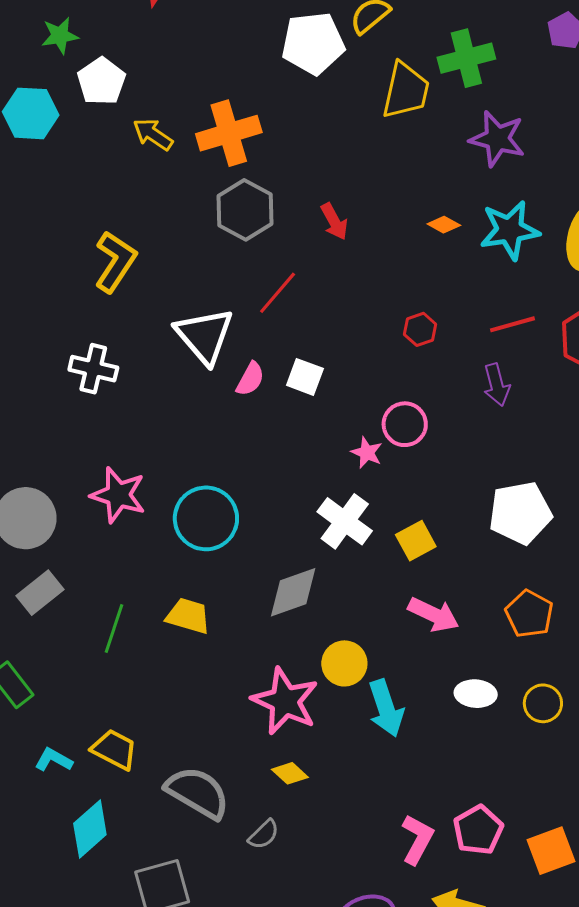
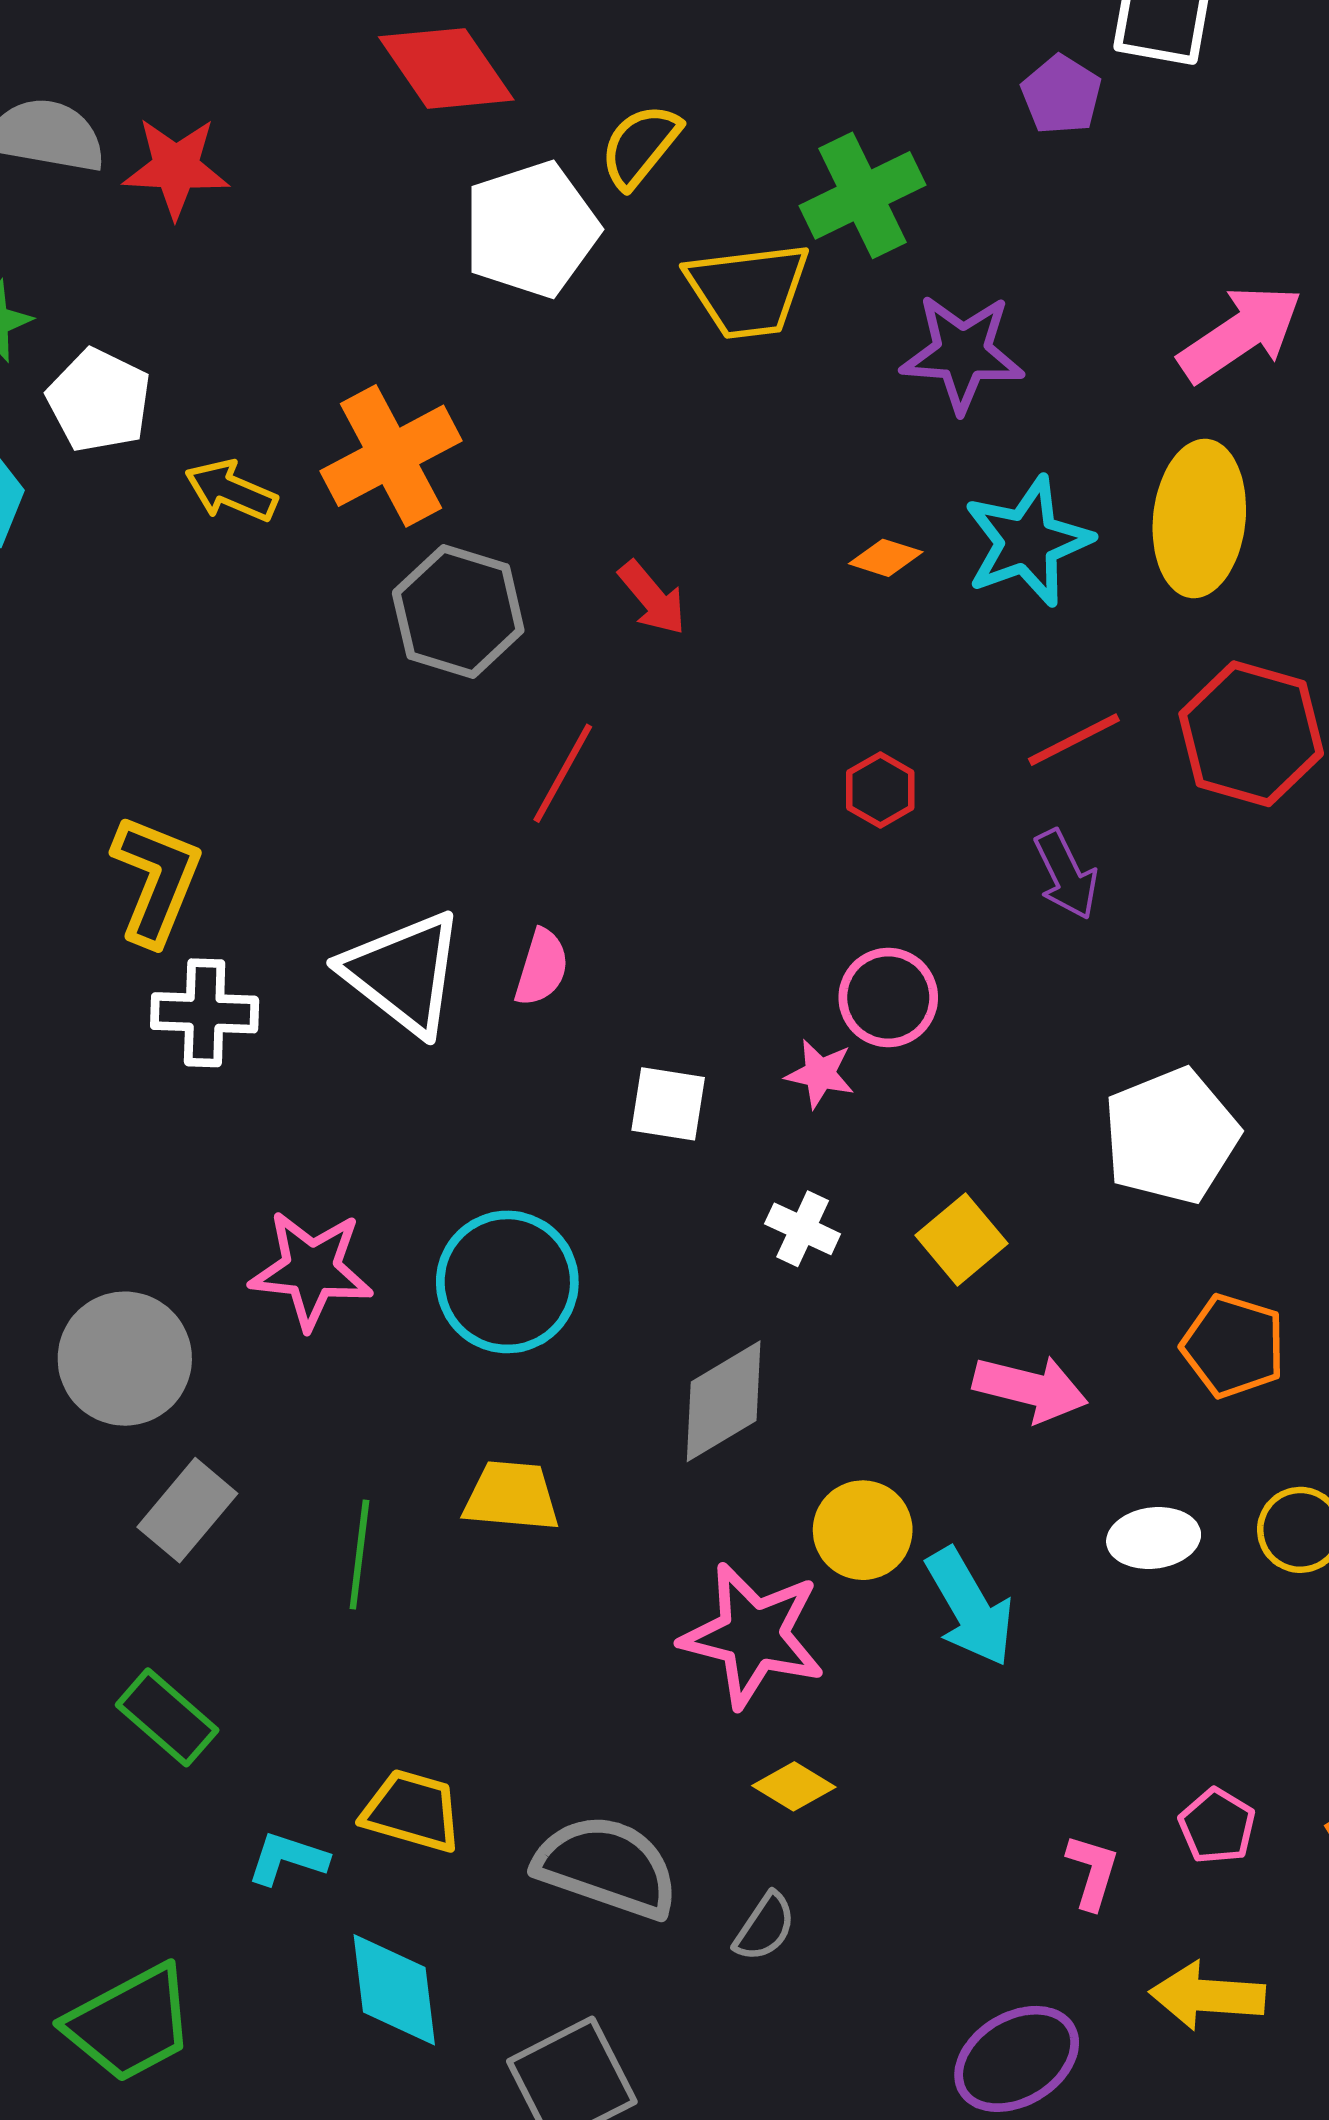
yellow trapezoid: (406, 91) -> (748, 290), turned 82
yellow L-shape: (115, 262) -> (156, 880), moved
white triangle: (204, 336) -> (403, 973), moved
white square: (305, 377) -> (668, 1104), moved
white cross: (345, 521) -> (803, 1229), size x0.6
cyan diamond: (90, 829) -> (394, 1990), turned -44
pink pentagon: (478, 830) -> (1217, 1826), size x0.7
pink L-shape: (417, 839) -> (1092, 1872), size x0.7

